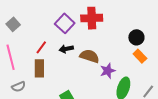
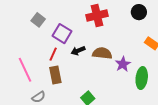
purple square: (65, 23) -> (62, 34), moved
gray square: (13, 24) -> (38, 20), moved
black circle: (136, 37) -> (139, 12), moved

